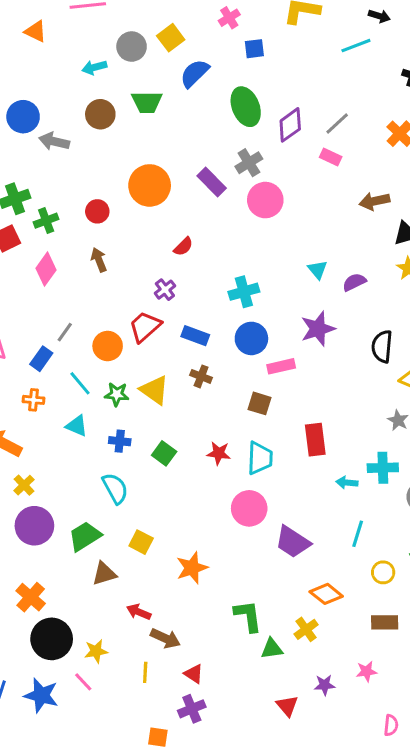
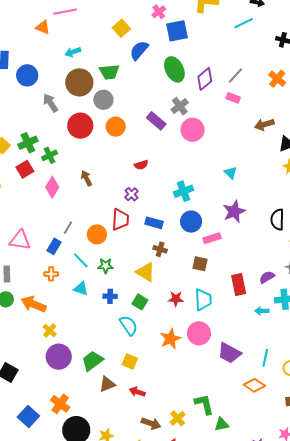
orange triangle: (36, 31) -> (43, 27), moved
gray circle: (132, 47) -> (103, 100), moved
blue square: (254, 49) -> (177, 31), size x1.6
brown circle: (100, 114) -> (79, 82), size x1.4
blue circle: (23, 117) -> (27, 75), moved
gray arrow: (54, 141) -> (50, 103), turned 48
orange circle: (150, 185) -> (116, 127), size x0.7
red circle: (97, 211) -> (80, 126), moved, size x1.6
red semicircle: (183, 247) -> (141, 165), turned 32
purple semicircle: (354, 282) -> (267, 277), moved
red trapezoid: (145, 327) -> (120, 220), turned 140
yellow triangle: (154, 390) -> (146, 272), moved
cyan semicircle: (115, 488) -> (129, 325), moved
cyan line: (358, 534) -> (265, 358), moved
orange star: (192, 568) -> (170, 339), moved
red arrow: (139, 612) -> (137, 392), moved
yellow cross: (306, 629) -> (178, 418), moved

